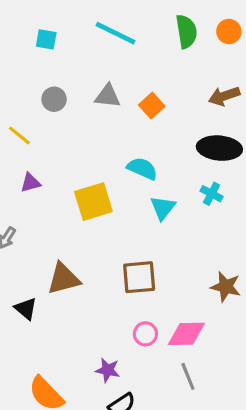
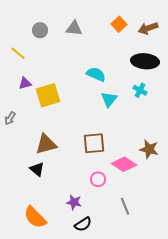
orange square: (152, 106) -> (119, 24), moved
yellow square: (93, 202) -> (48, 95), moved
black triangle: (26, 309) -> (37, 169), moved
pink diamond: (186, 334) -> (124, 164), moved, turned 35

